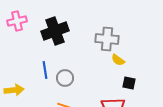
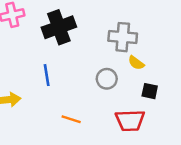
gray circle: (65, 78) -> (107, 79), moved

